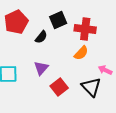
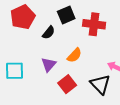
orange semicircle: (81, 53) -> (74, 55), moved

